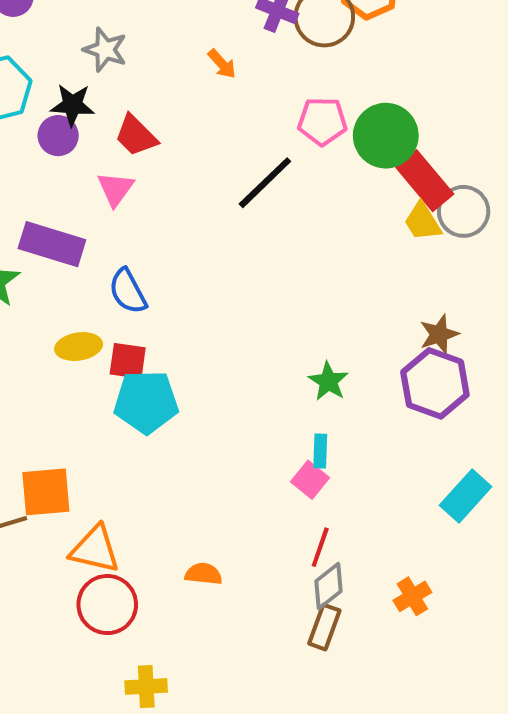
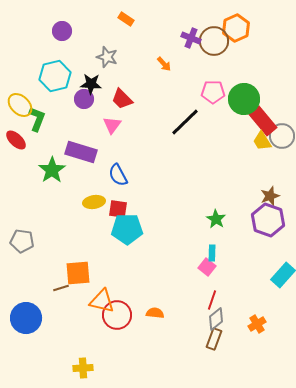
red circle: (107, 605) -> (117, 315), moved
yellow cross: (146, 686) -> (83, 368), moved

